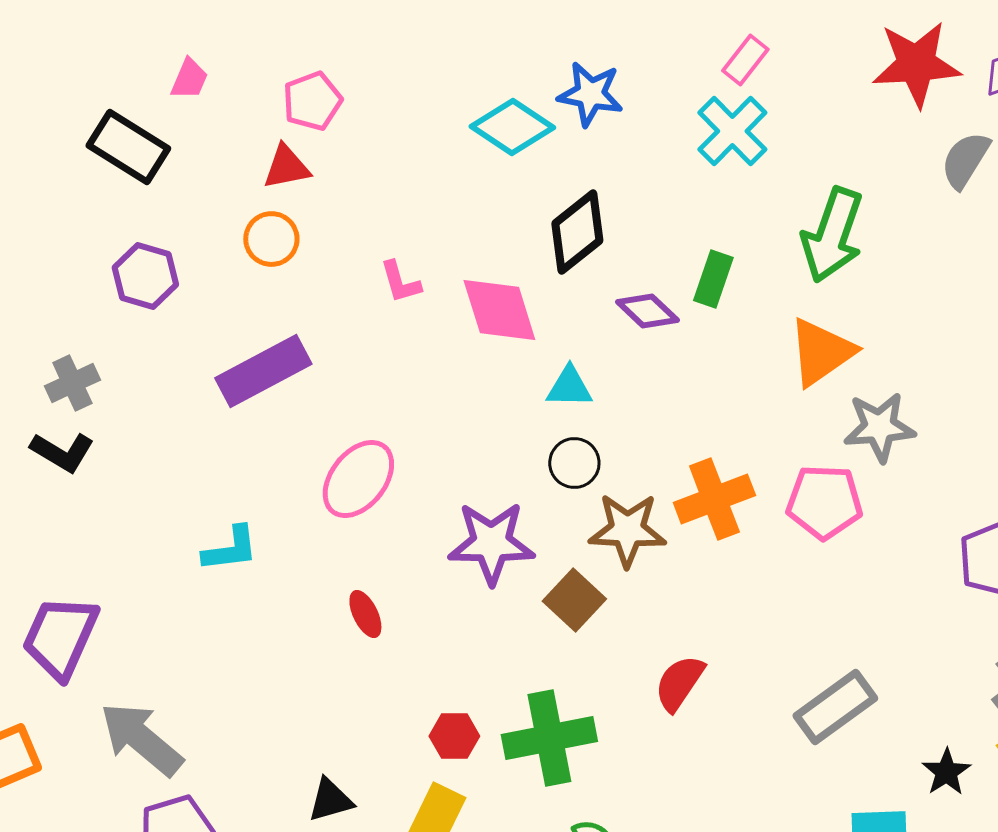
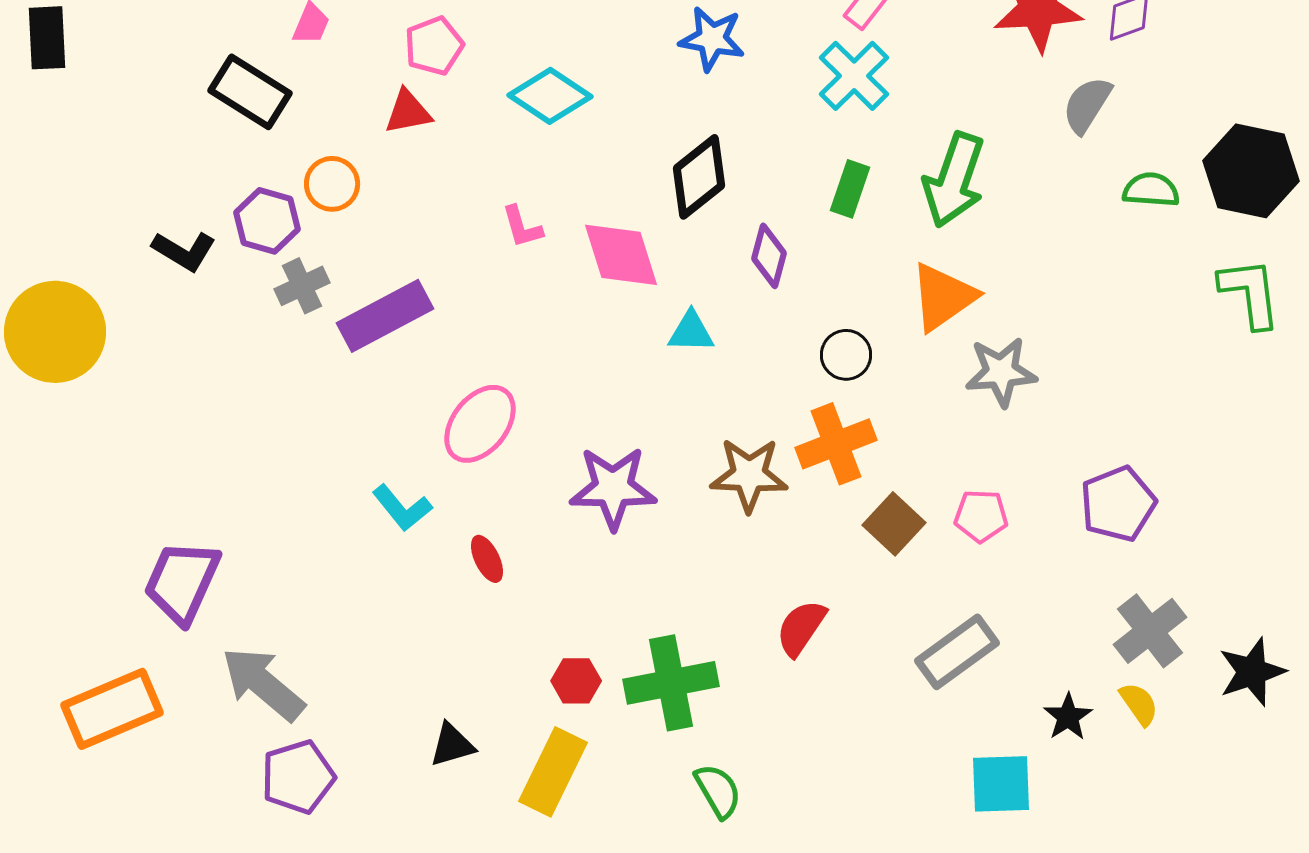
cyan diamond: (512, 127) -> (550, 96), moved
orange circle: (271, 239) -> (332, 184), moved
green rectangle: (713, 279) -> (850, 189), moved
purple diamond: (647, 311) -> (769, 256), turned 62
gray cross: (72, 383) -> (302, 286), moved
black L-shape: (62, 452) -> (184, 251), moved
black circle: (574, 463) -> (846, 355), moved
pink pentagon: (824, 502) -> (981, 516), moved, size x0.7
cyan L-shape: (230, 549) -> (402, 508), moved, turned 58
brown square: (574, 600) -> (894, 524), moved

